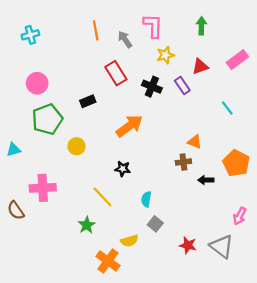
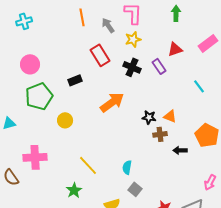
yellow star: (165, 55) -> (133, 39), moved
black star: (123, 169) -> (149, 117), moved

